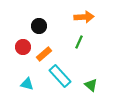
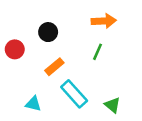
red circle: (23, 47) -> (15, 49), moved

